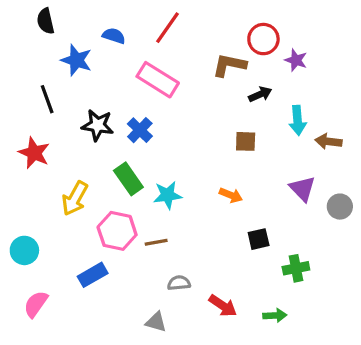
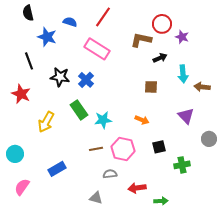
gray circle: (340, 207) -> (209, 139), moved
pink hexagon: (117, 231) -> (123, 149), moved
red arrow: (223, 306) -> (137, 188), turned 138
green arrow: (275, 315) -> (161, 201), moved

